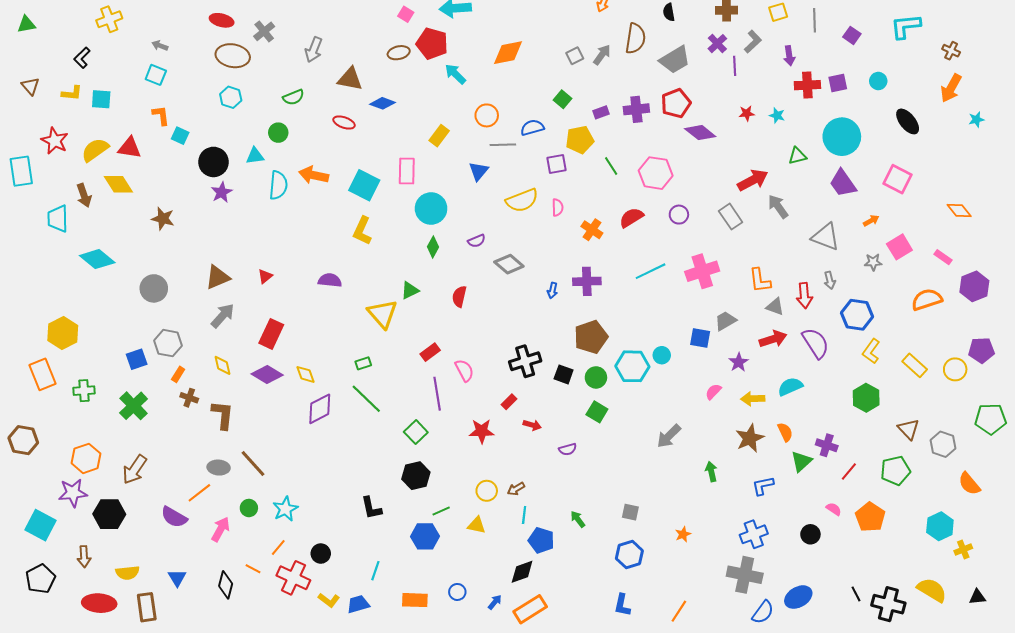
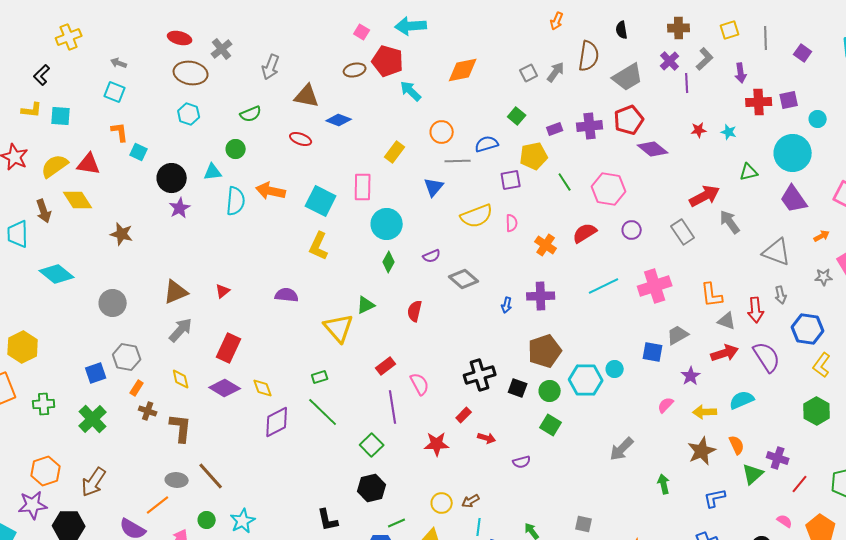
cyan circle: (878, 81) -> (818, 119), moved

